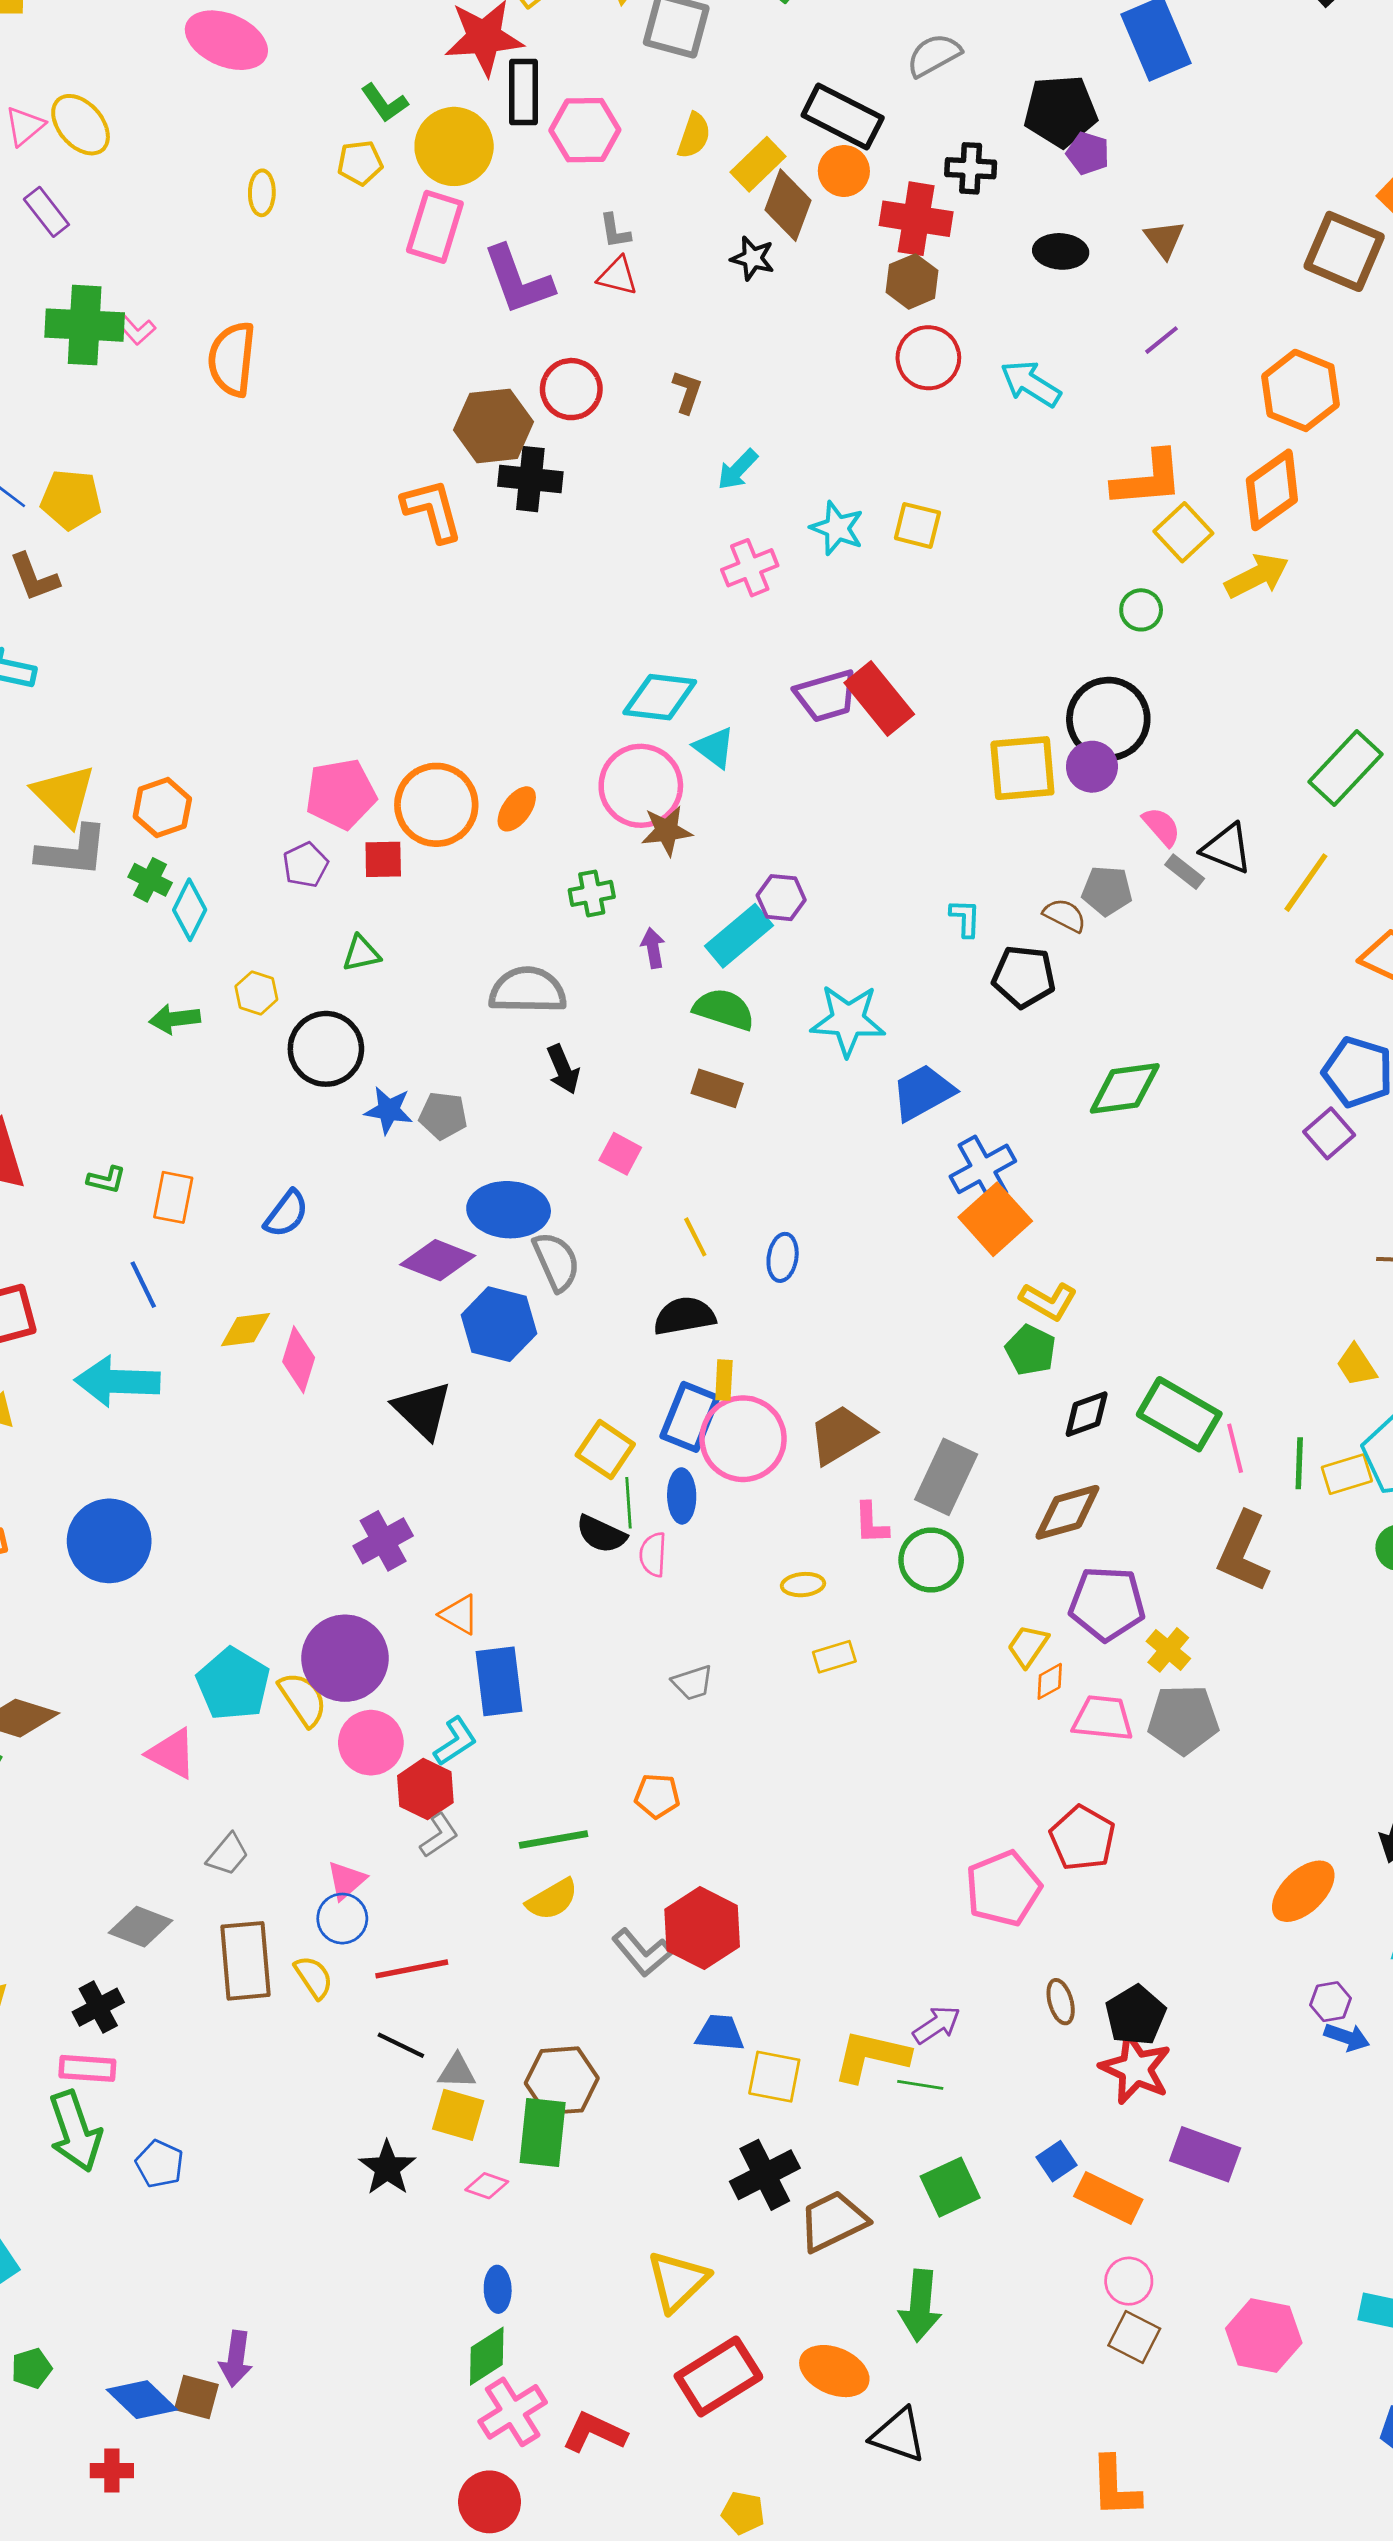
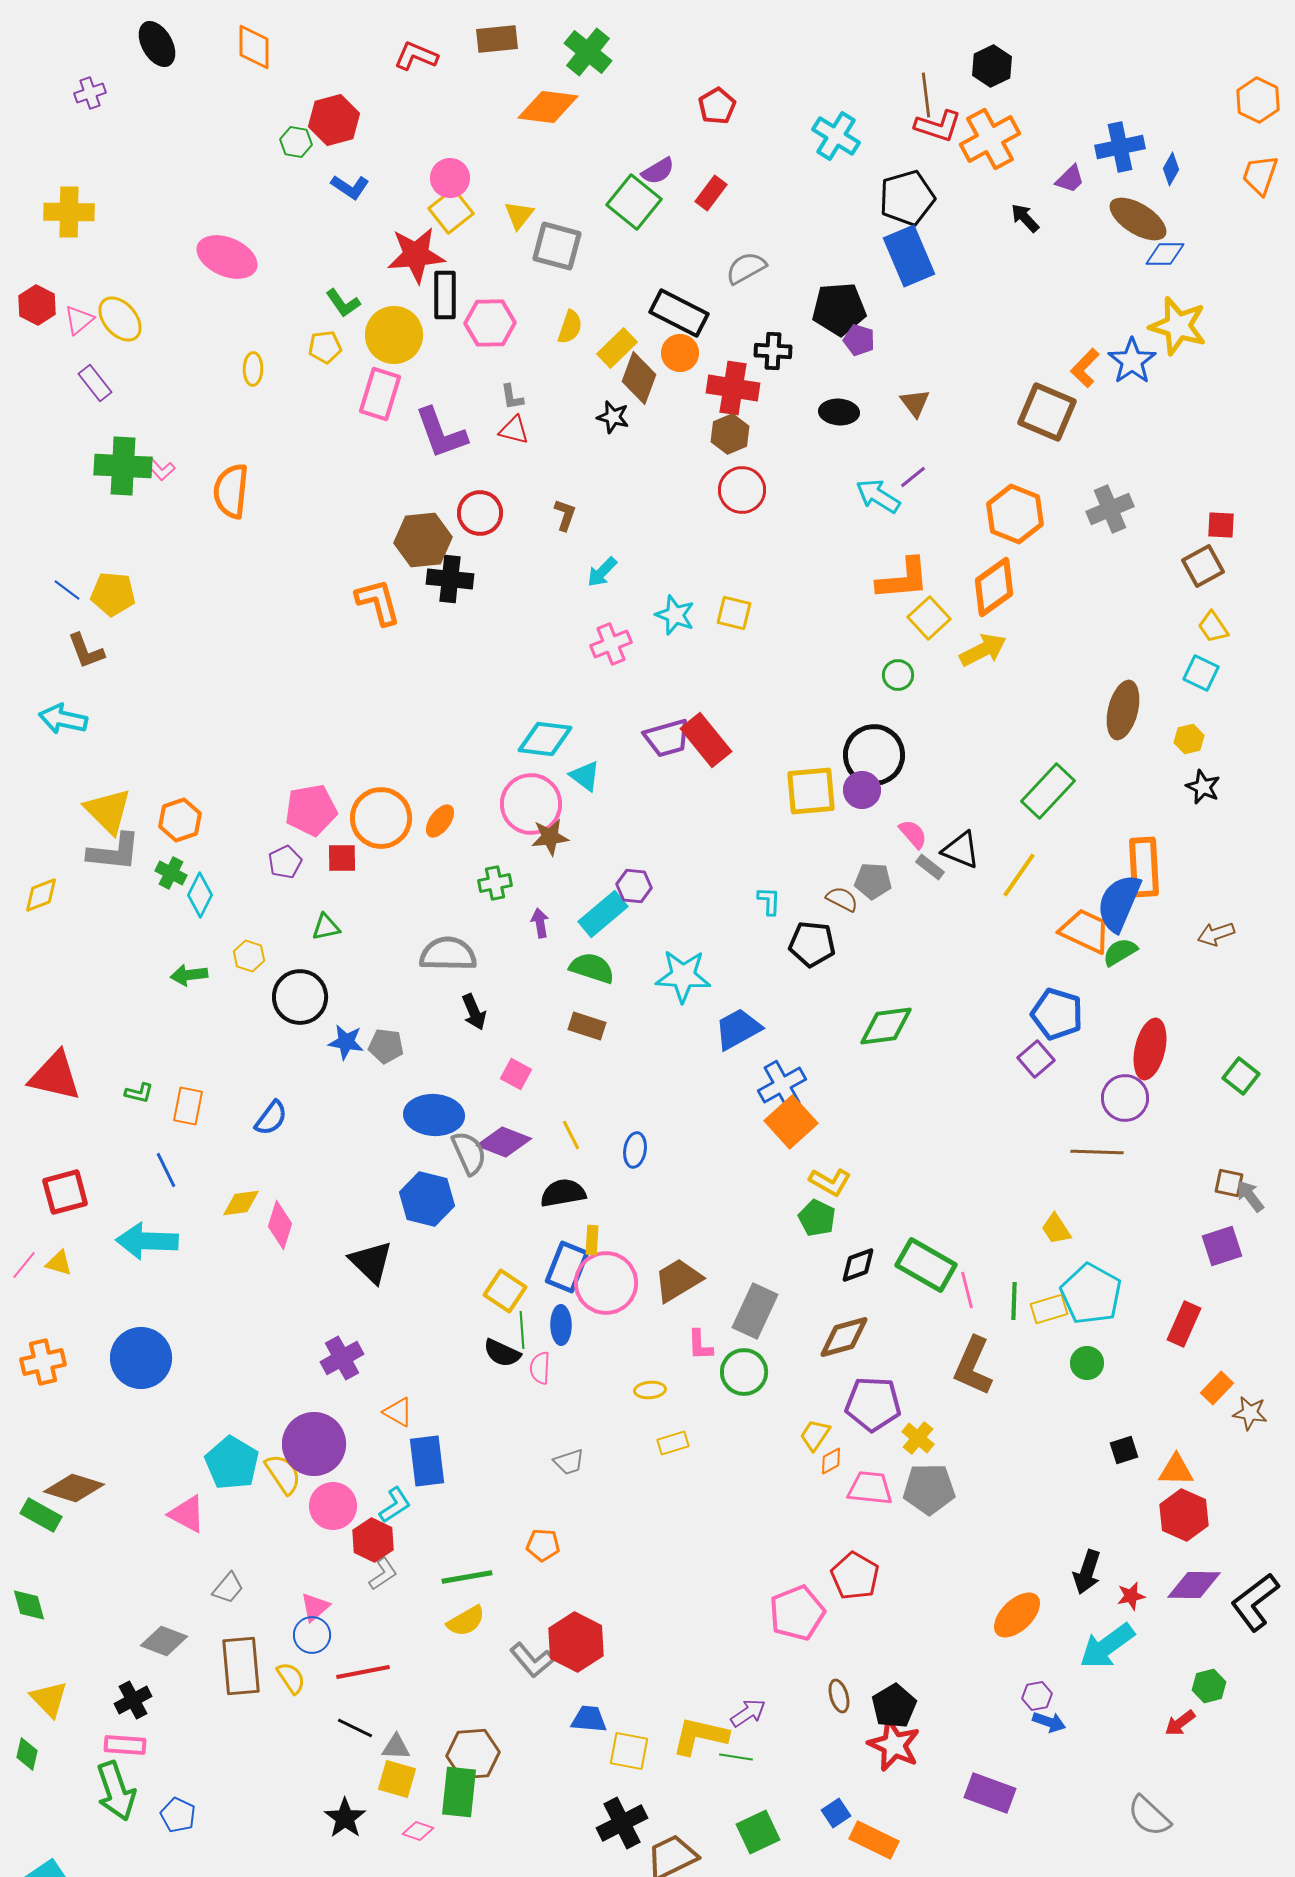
cyan arrow: (1031, 384) -> (878, 496), moved
purple diamond: (438, 1260) -> (504, 1142), moved
purple rectangle: (1205, 2154) -> (990, 1793), moved

